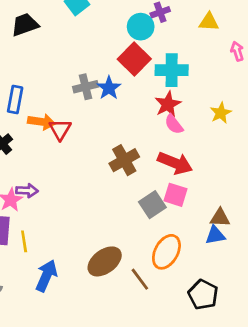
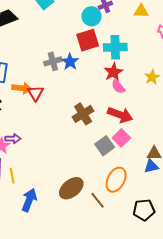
red square: (134, 59) -> (88, 40), turned 30
pink square: (176, 195) -> (121, 138), turned 30
black pentagon: (203, 295) -> (144, 210), turned -30

